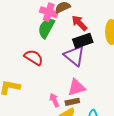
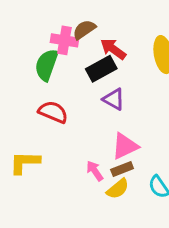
green semicircle: (46, 28) -> (46, 65), moved
black rectangle: (83, 41) -> (101, 69), moved
purple triangle: (74, 56) -> (114, 99), size x0.7

